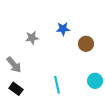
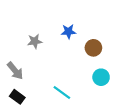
cyan circle: (95, 81) -> (101, 77), moved
cyan line: (57, 85) -> (62, 92), turned -42

